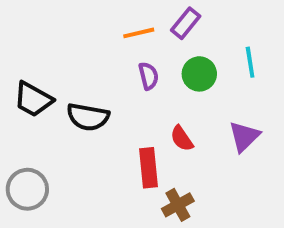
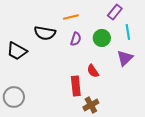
purple rectangle: (186, 23) -> (115, 12), moved
purple semicircle: (149, 76) -> (76, 39), turned 32
black semicircle: (88, 117) -> (45, 33), moved
purple triangle: (244, 136) -> (125, 58), moved

